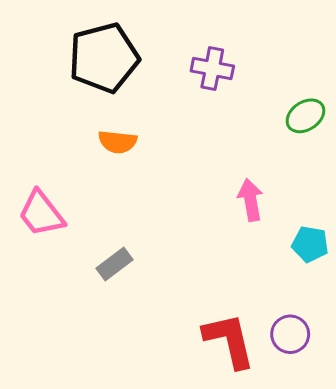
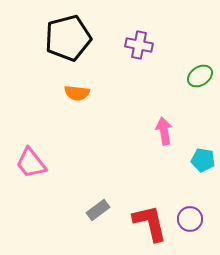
pink trapezoid: (41, 214) -> (31, 163), moved
gray rectangle: (115, 264) -> (98, 210), moved

